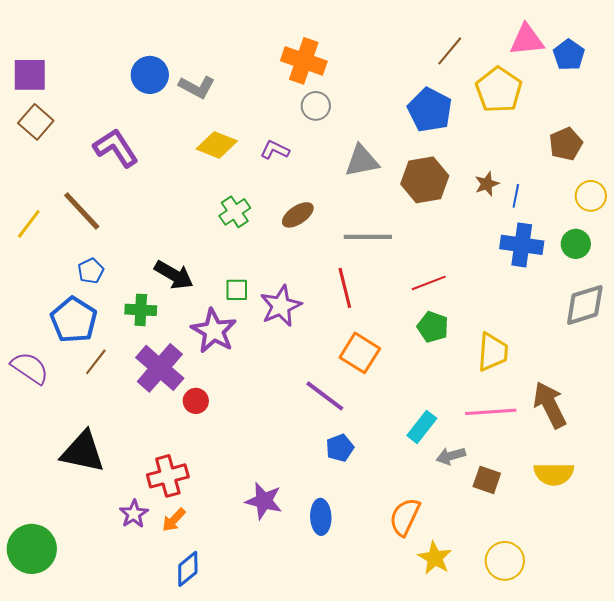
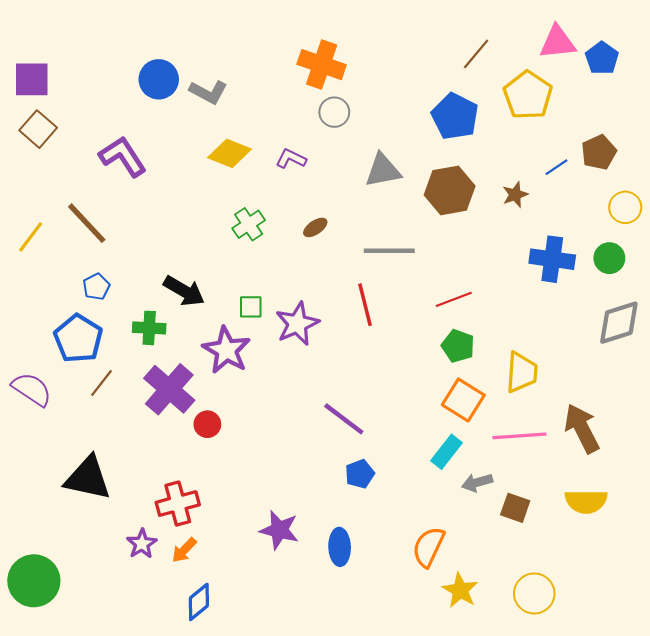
blue line: (516, 196) -> (556, 167), moved, turned 45
brown ellipse: (298, 215) -> (315, 227), size x0.7
orange square: (360, 353) -> (463, 400), moved

